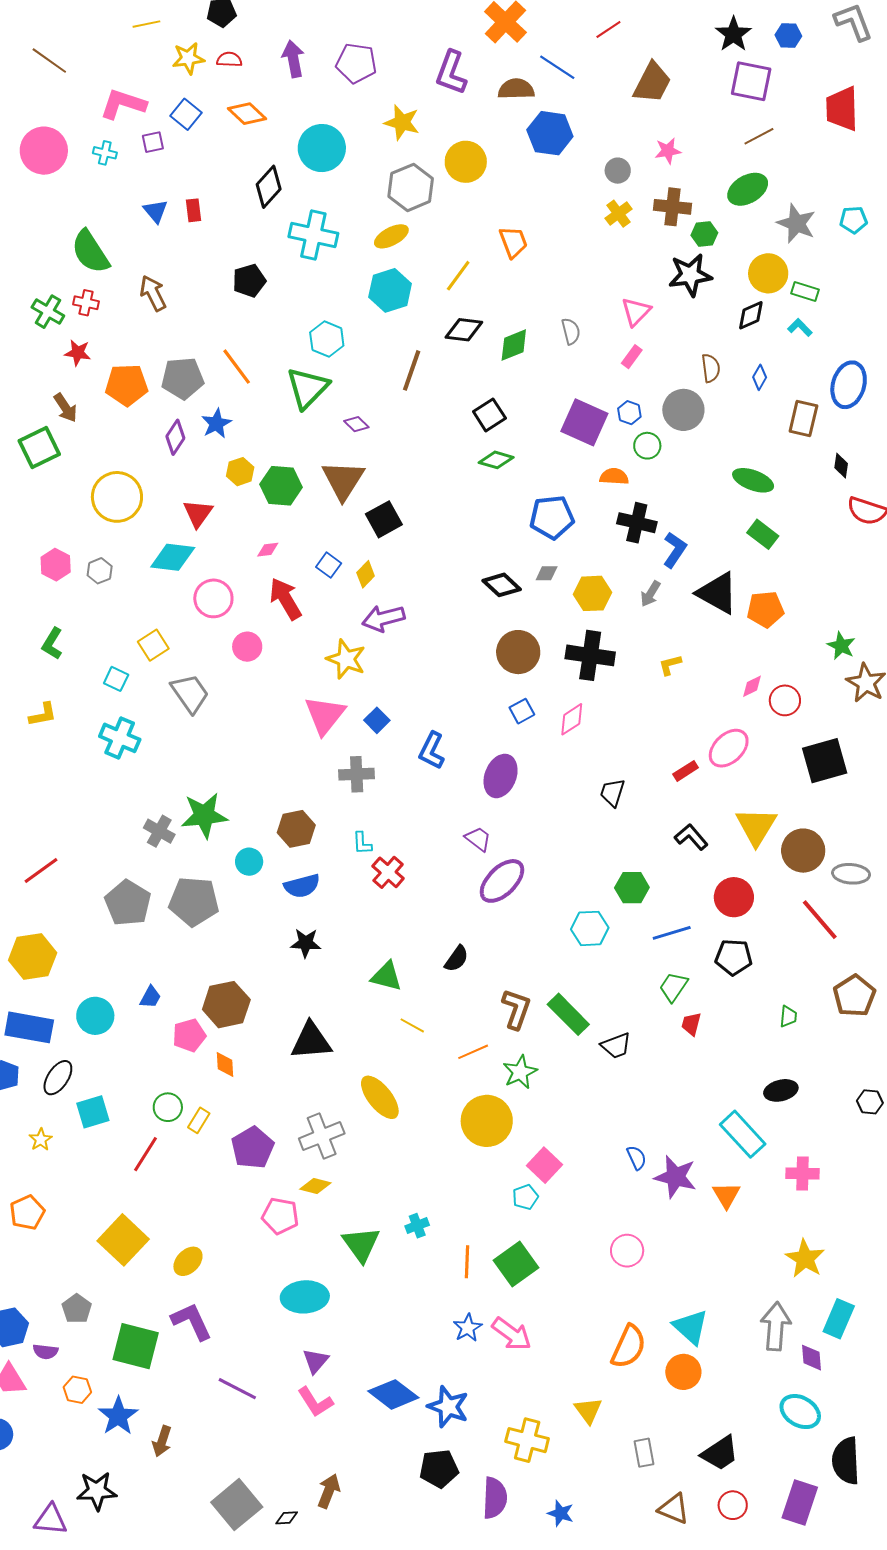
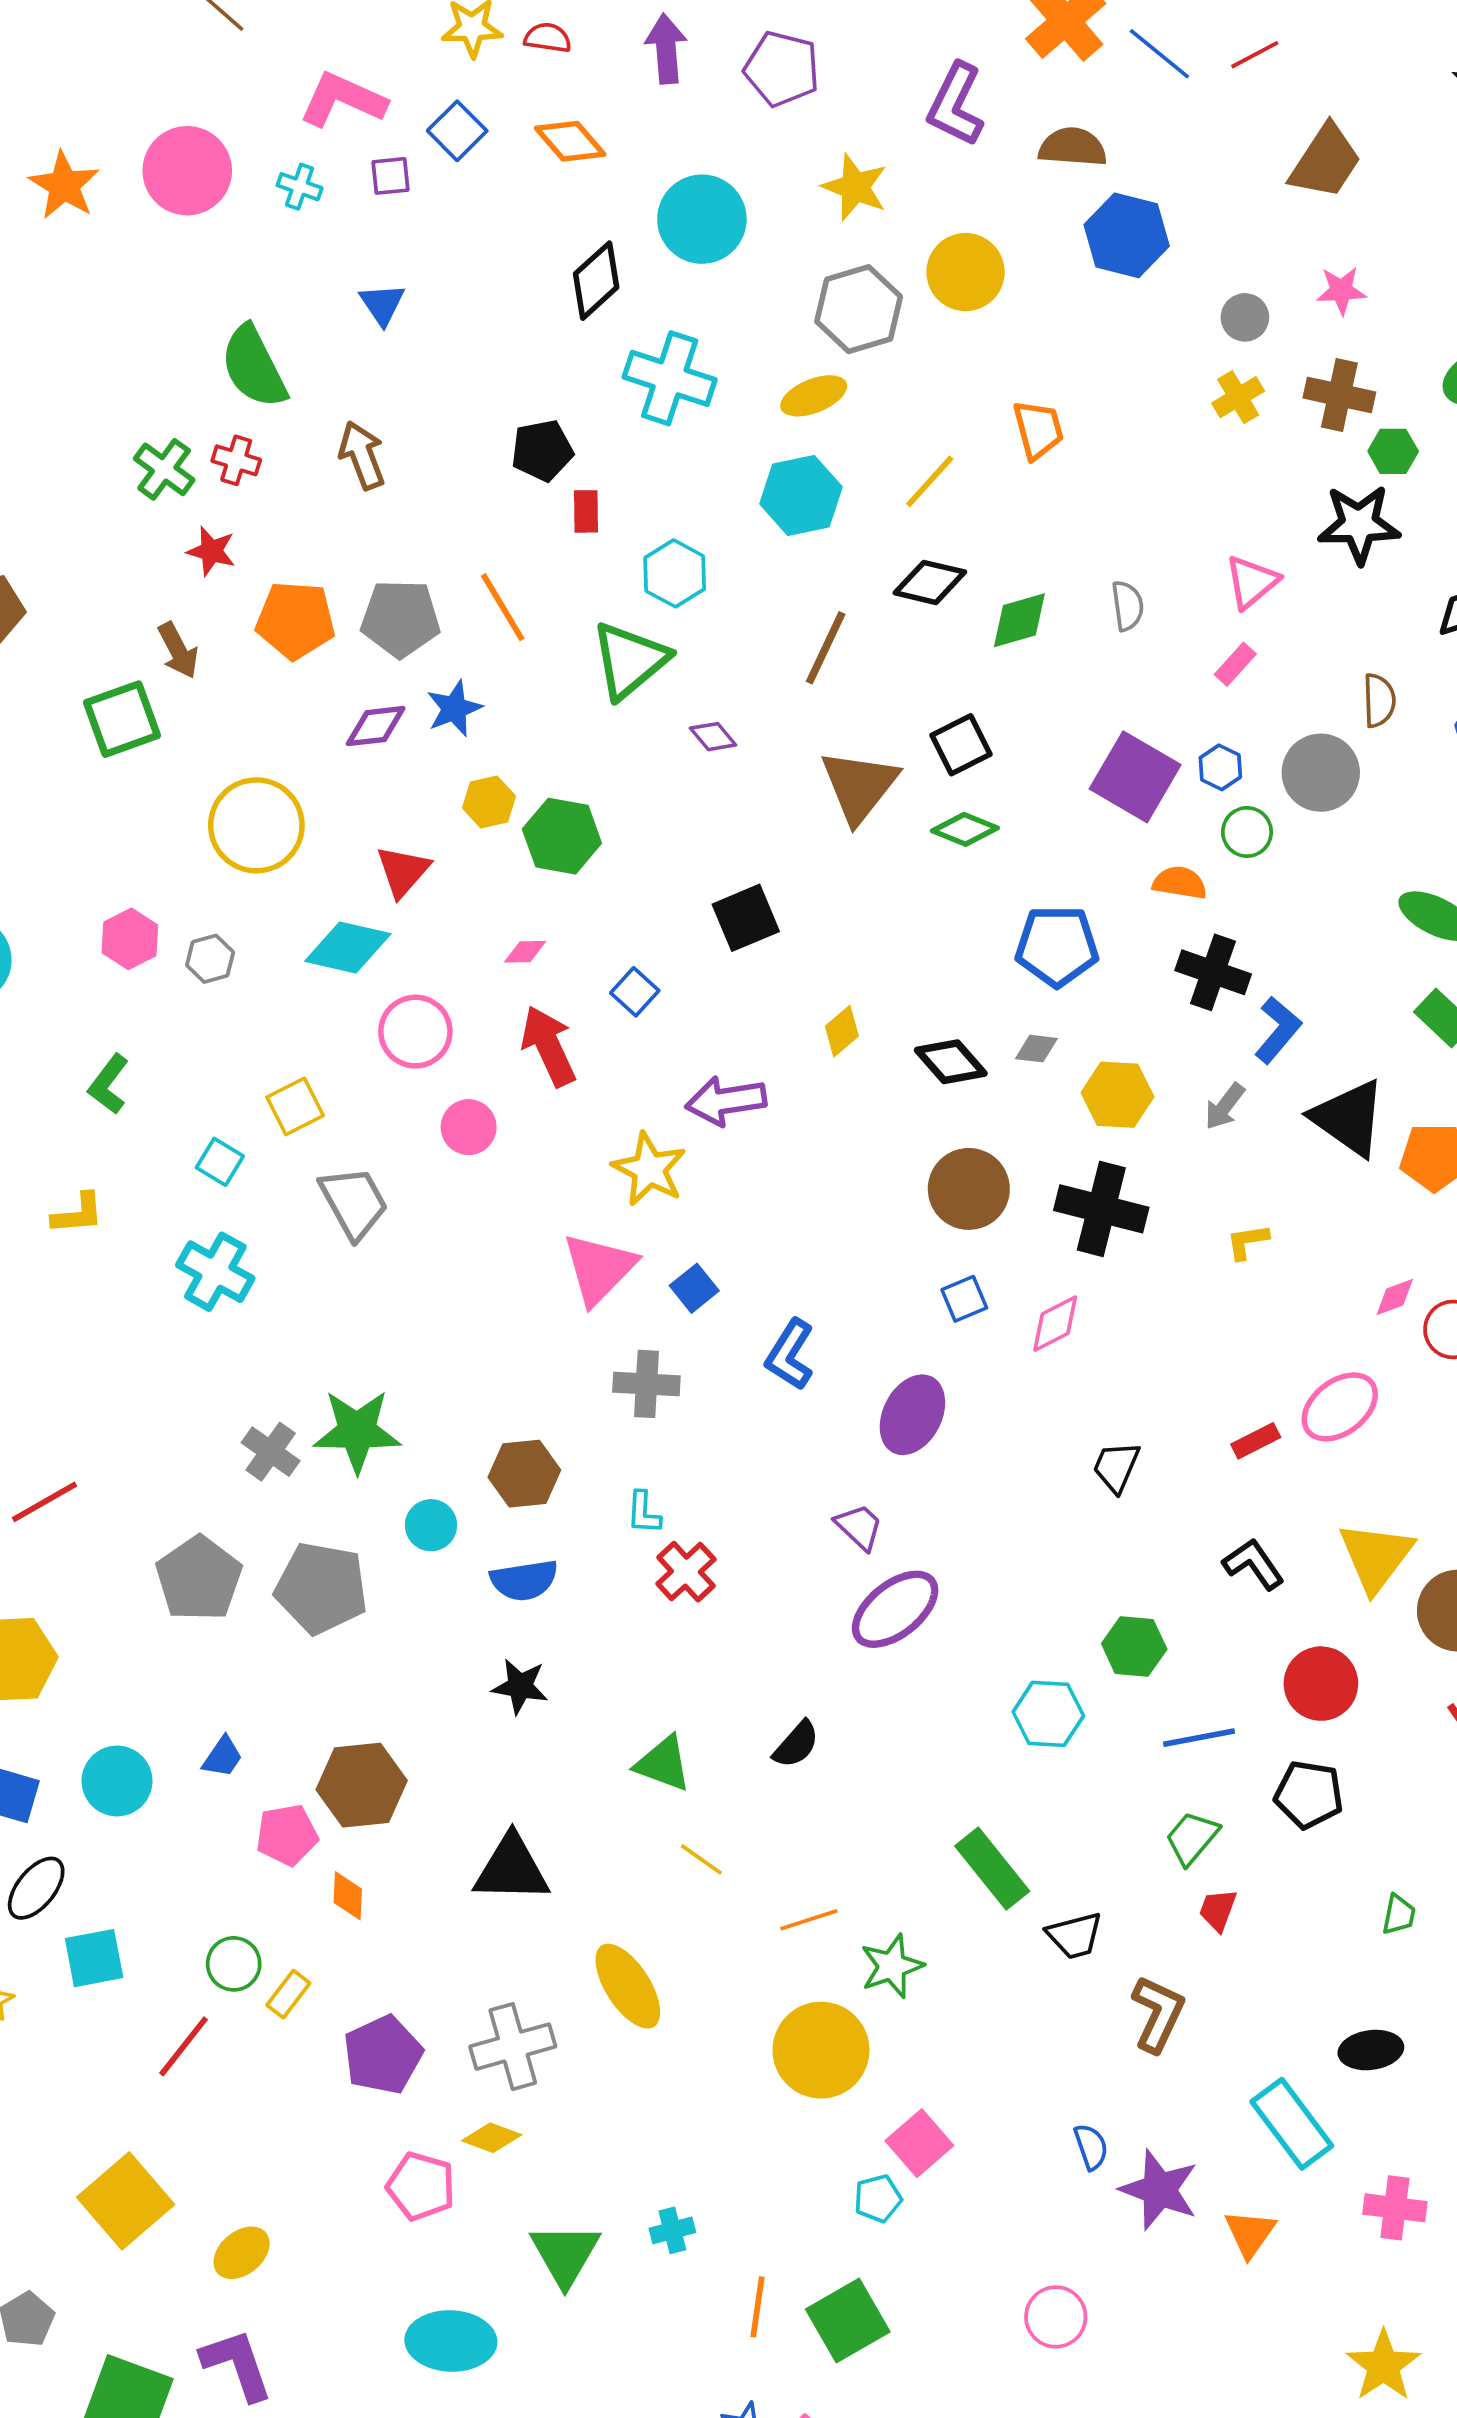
blue line: (557, 67) -> (1159, 54), moved
red rectangle: (193, 210) -> (586, 511), moved
purple diamond: (175, 437) -> (376, 726), turned 44
brown triangle: (343, 480) -> (859, 786), moved
yellow diamond: (366, 574) -> (842, 1031), moved
brown L-shape: (516, 1009) -> (1158, 2014), moved

